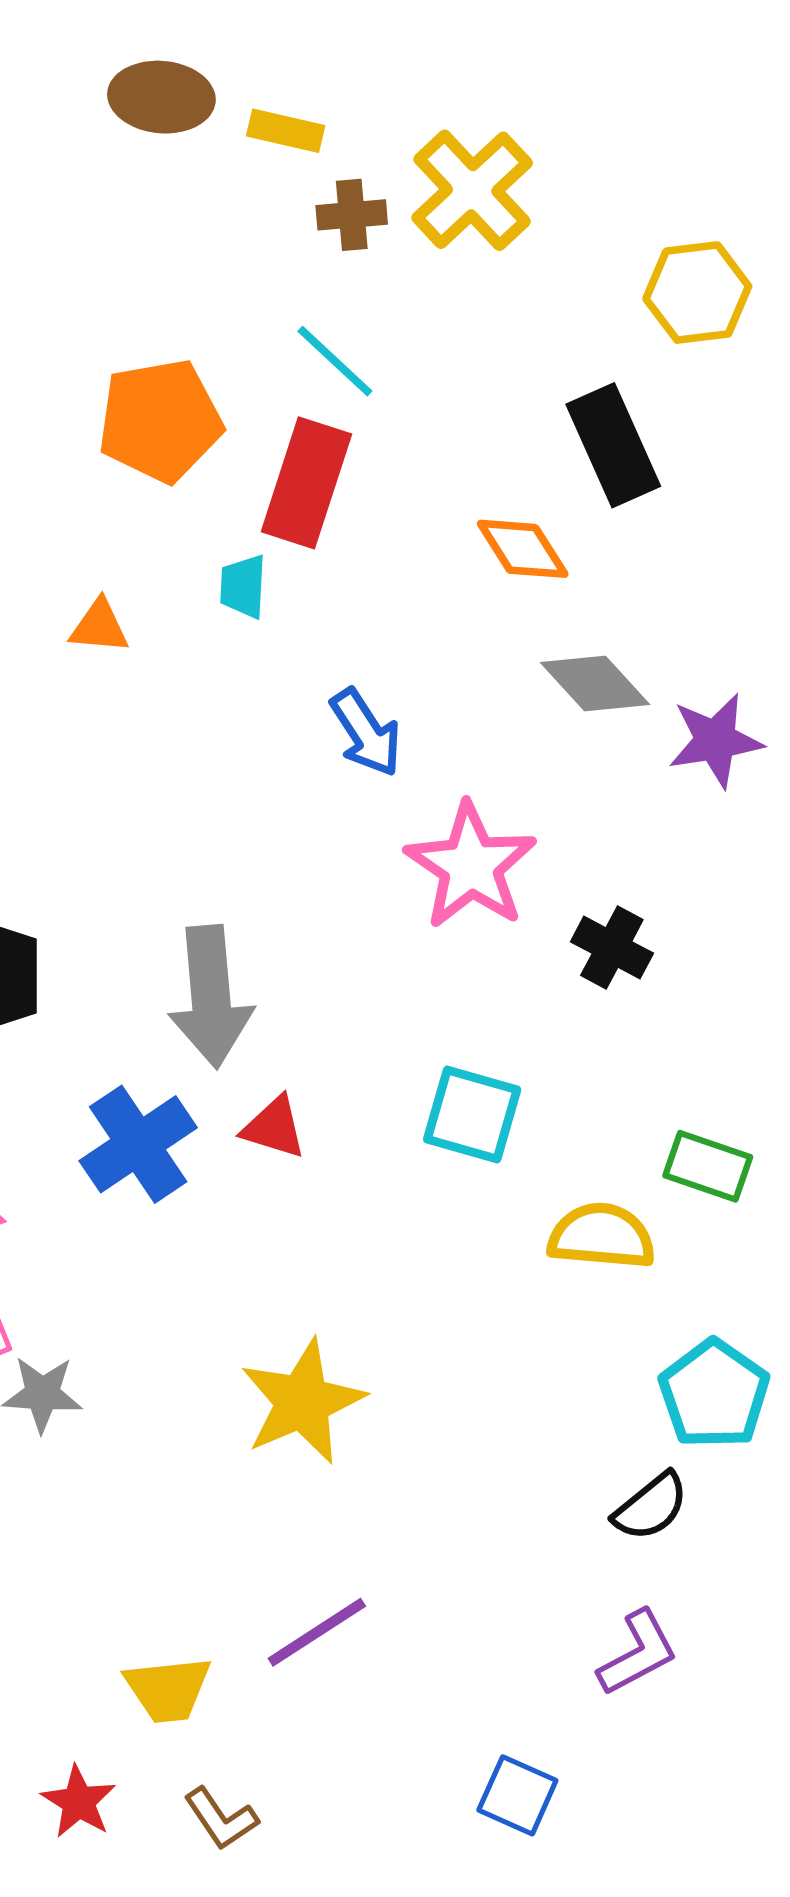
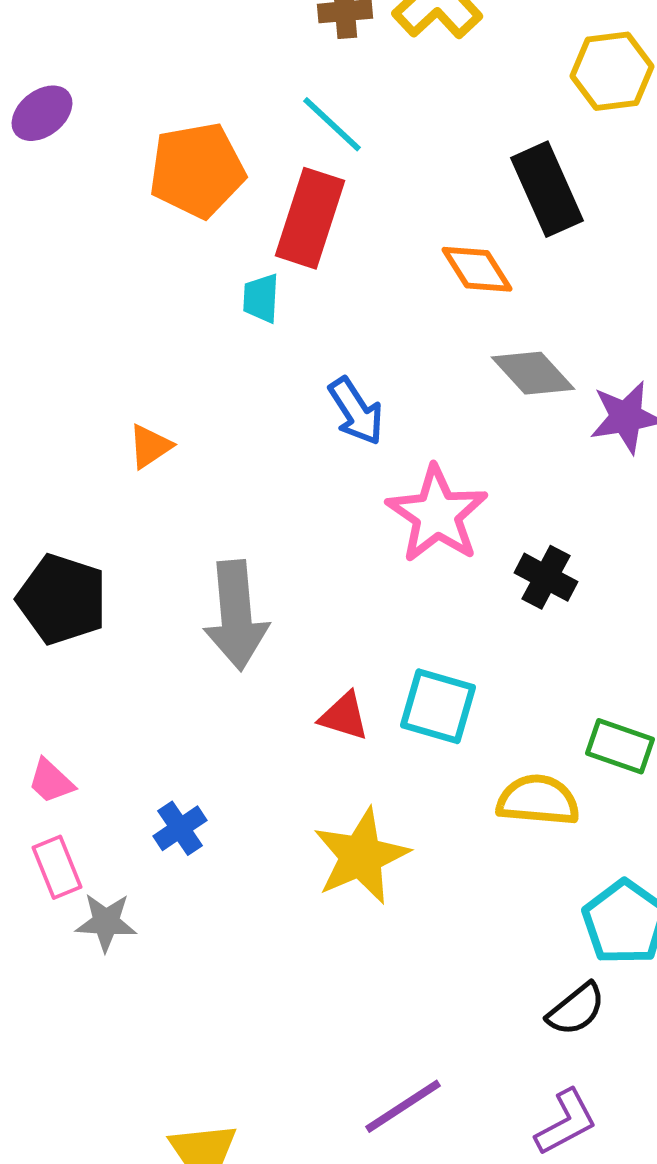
orange triangle: (99, 626) -> (150, 446), moved, turned -39
red triangle: (274, 1127) -> (344, 716), moved
blue cross: (138, 1144) -> (180, 828), moved, size x0.6
yellow star: (303, 1402) -> (361, 856), moved
purple line: (317, 1632) -> (403, 1106), moved

